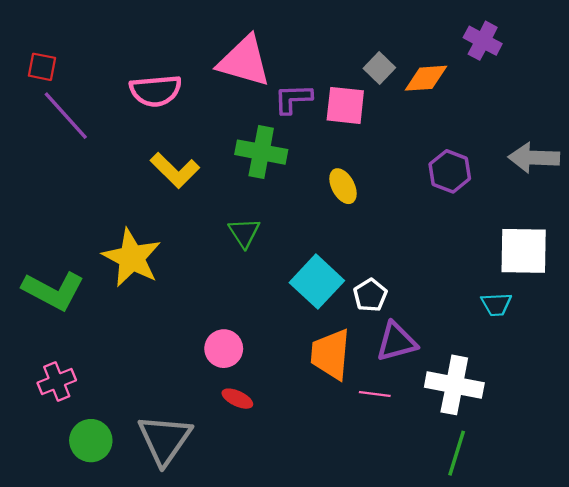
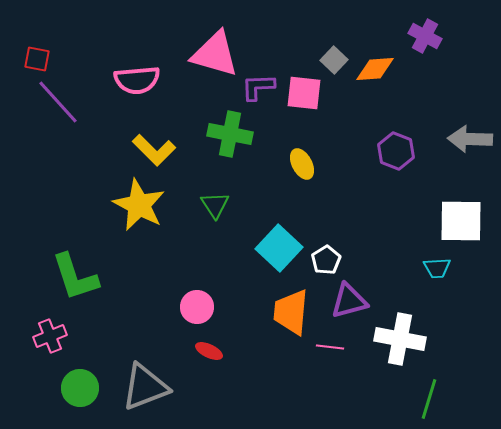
yellow star: (132, 258) -> (139, 205), moved
green L-shape: (53, 291) -> (75, 277), moved, turned 44
gray triangle: (165, 439) -> (145, 387), turned 34
green line: (457, 453) -> (429, 399), moved

